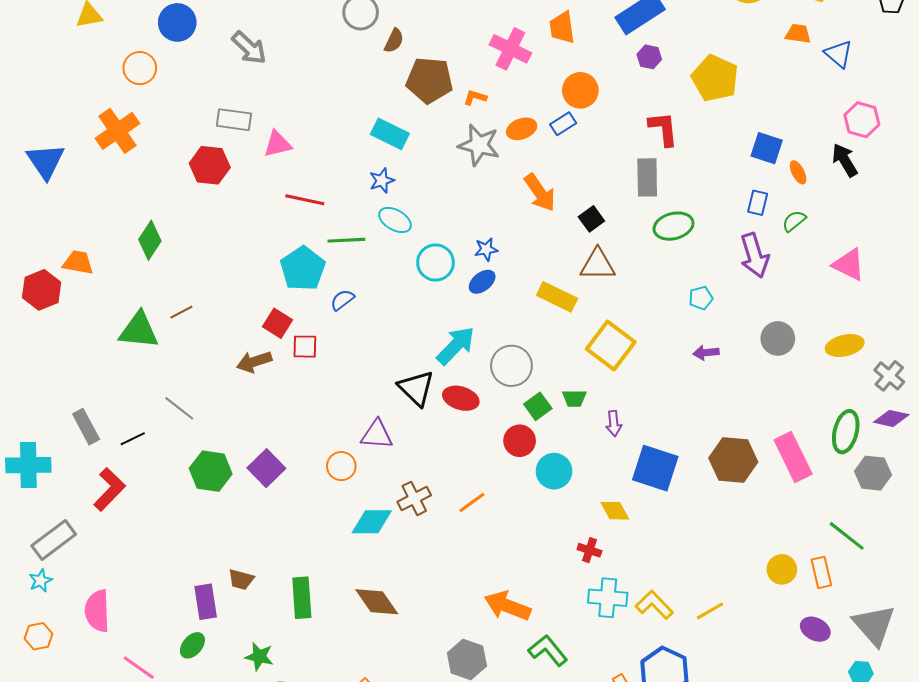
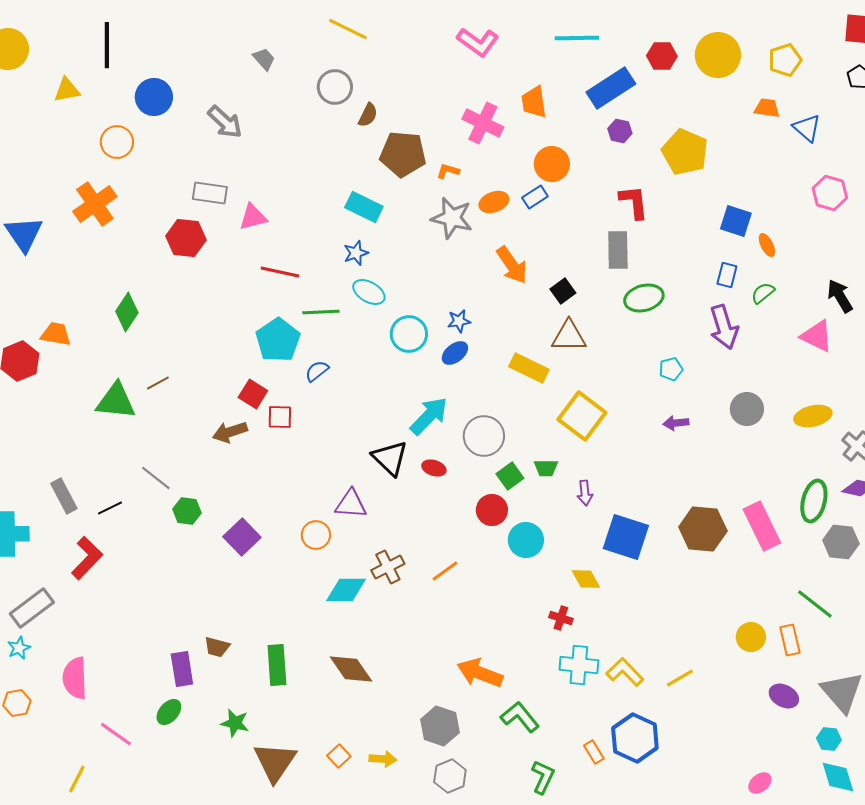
black arrow: (845, 160) -> (840, 296), moved
red ellipse: (461, 398) -> (434, 468), size x0.7
green hexagon: (211, 471) -> (187, 511), moved, size x0.7

